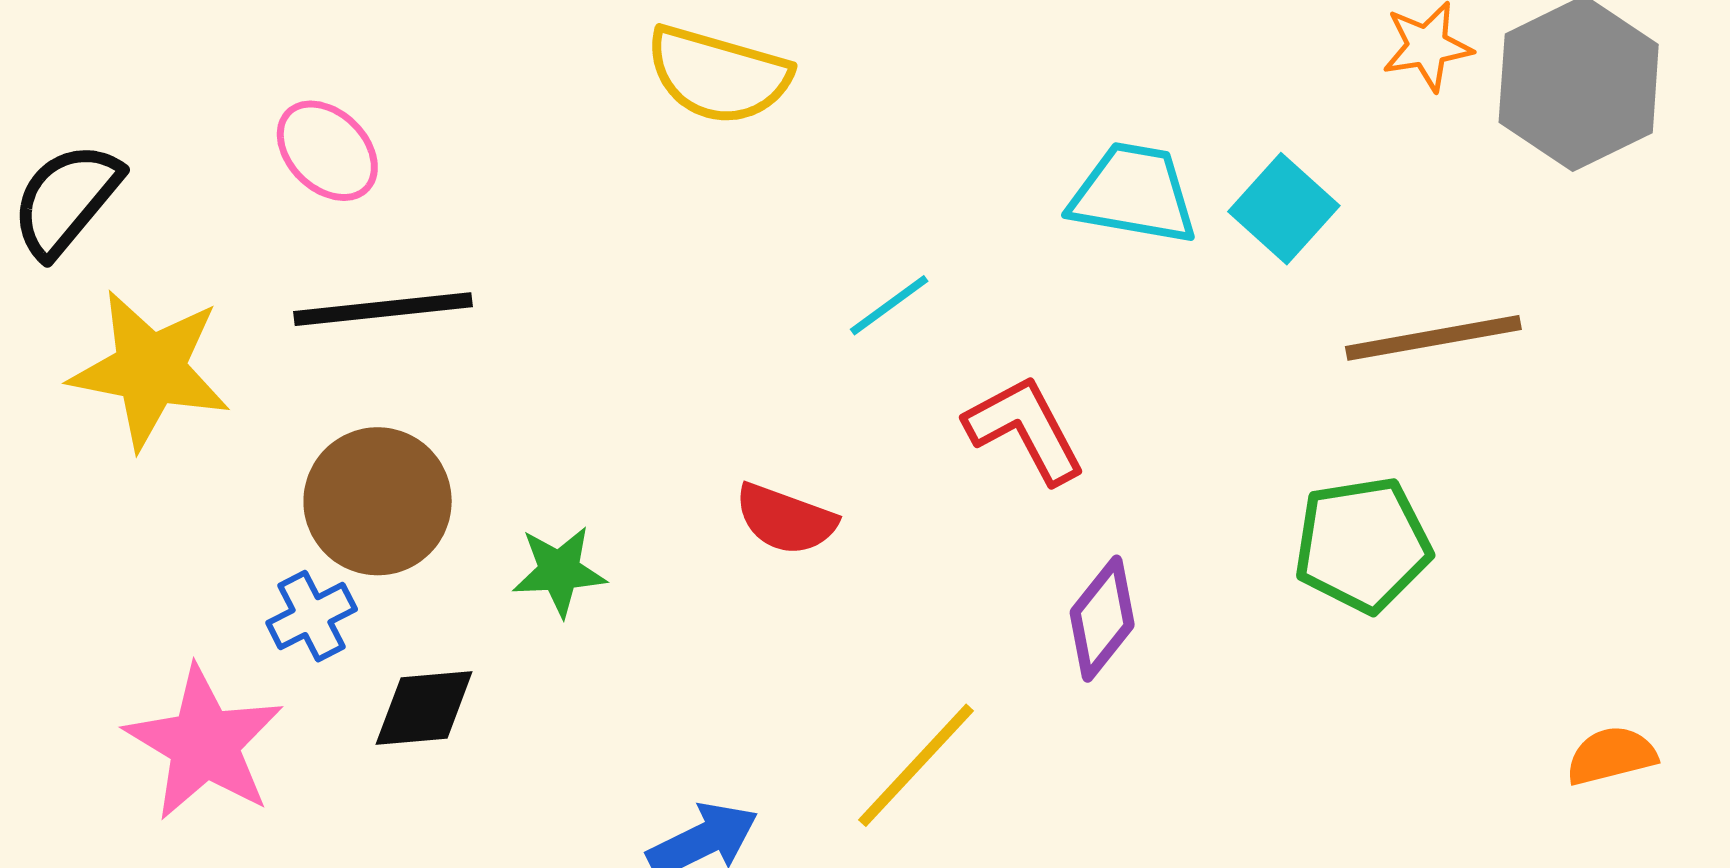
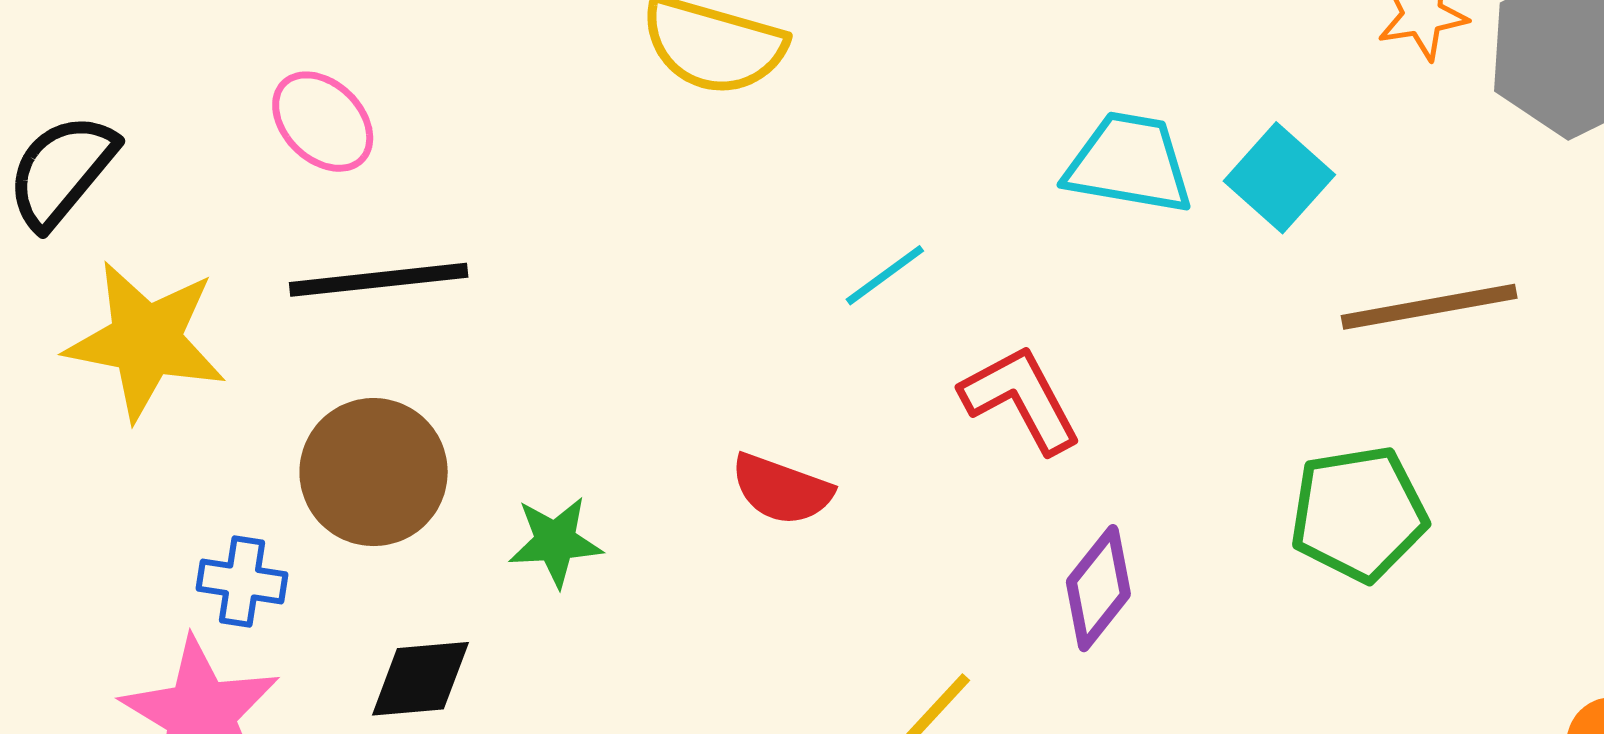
blue cross: (312, 616) -> (242, 581), moved, turned 36

